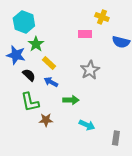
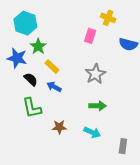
pink rectangle: (85, 34) -> (90, 36), turned -72
green arrow: (71, 100) -> (98, 106), moved
brown star: (46, 120) -> (59, 127), moved

